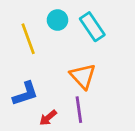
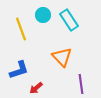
purple line: (79, 110) -> (81, 84), moved

